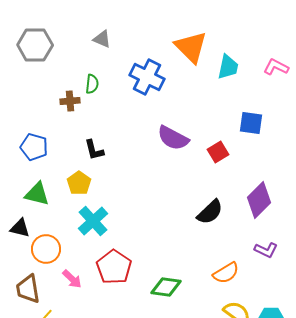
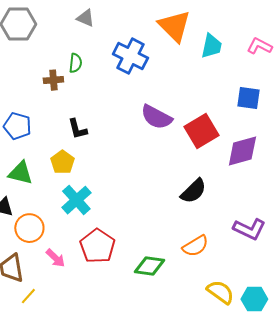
blue square: (251, 123) -> (248, 98), moved
red square: (218, 152) -> (201, 131), size x1.6
purple diamond: (259, 200) -> (242, 151), moved, turned 30
purple L-shape: (266, 250) -> (249, 229), size x1.4
orange semicircle: (226, 273) -> (195, 246), moved

